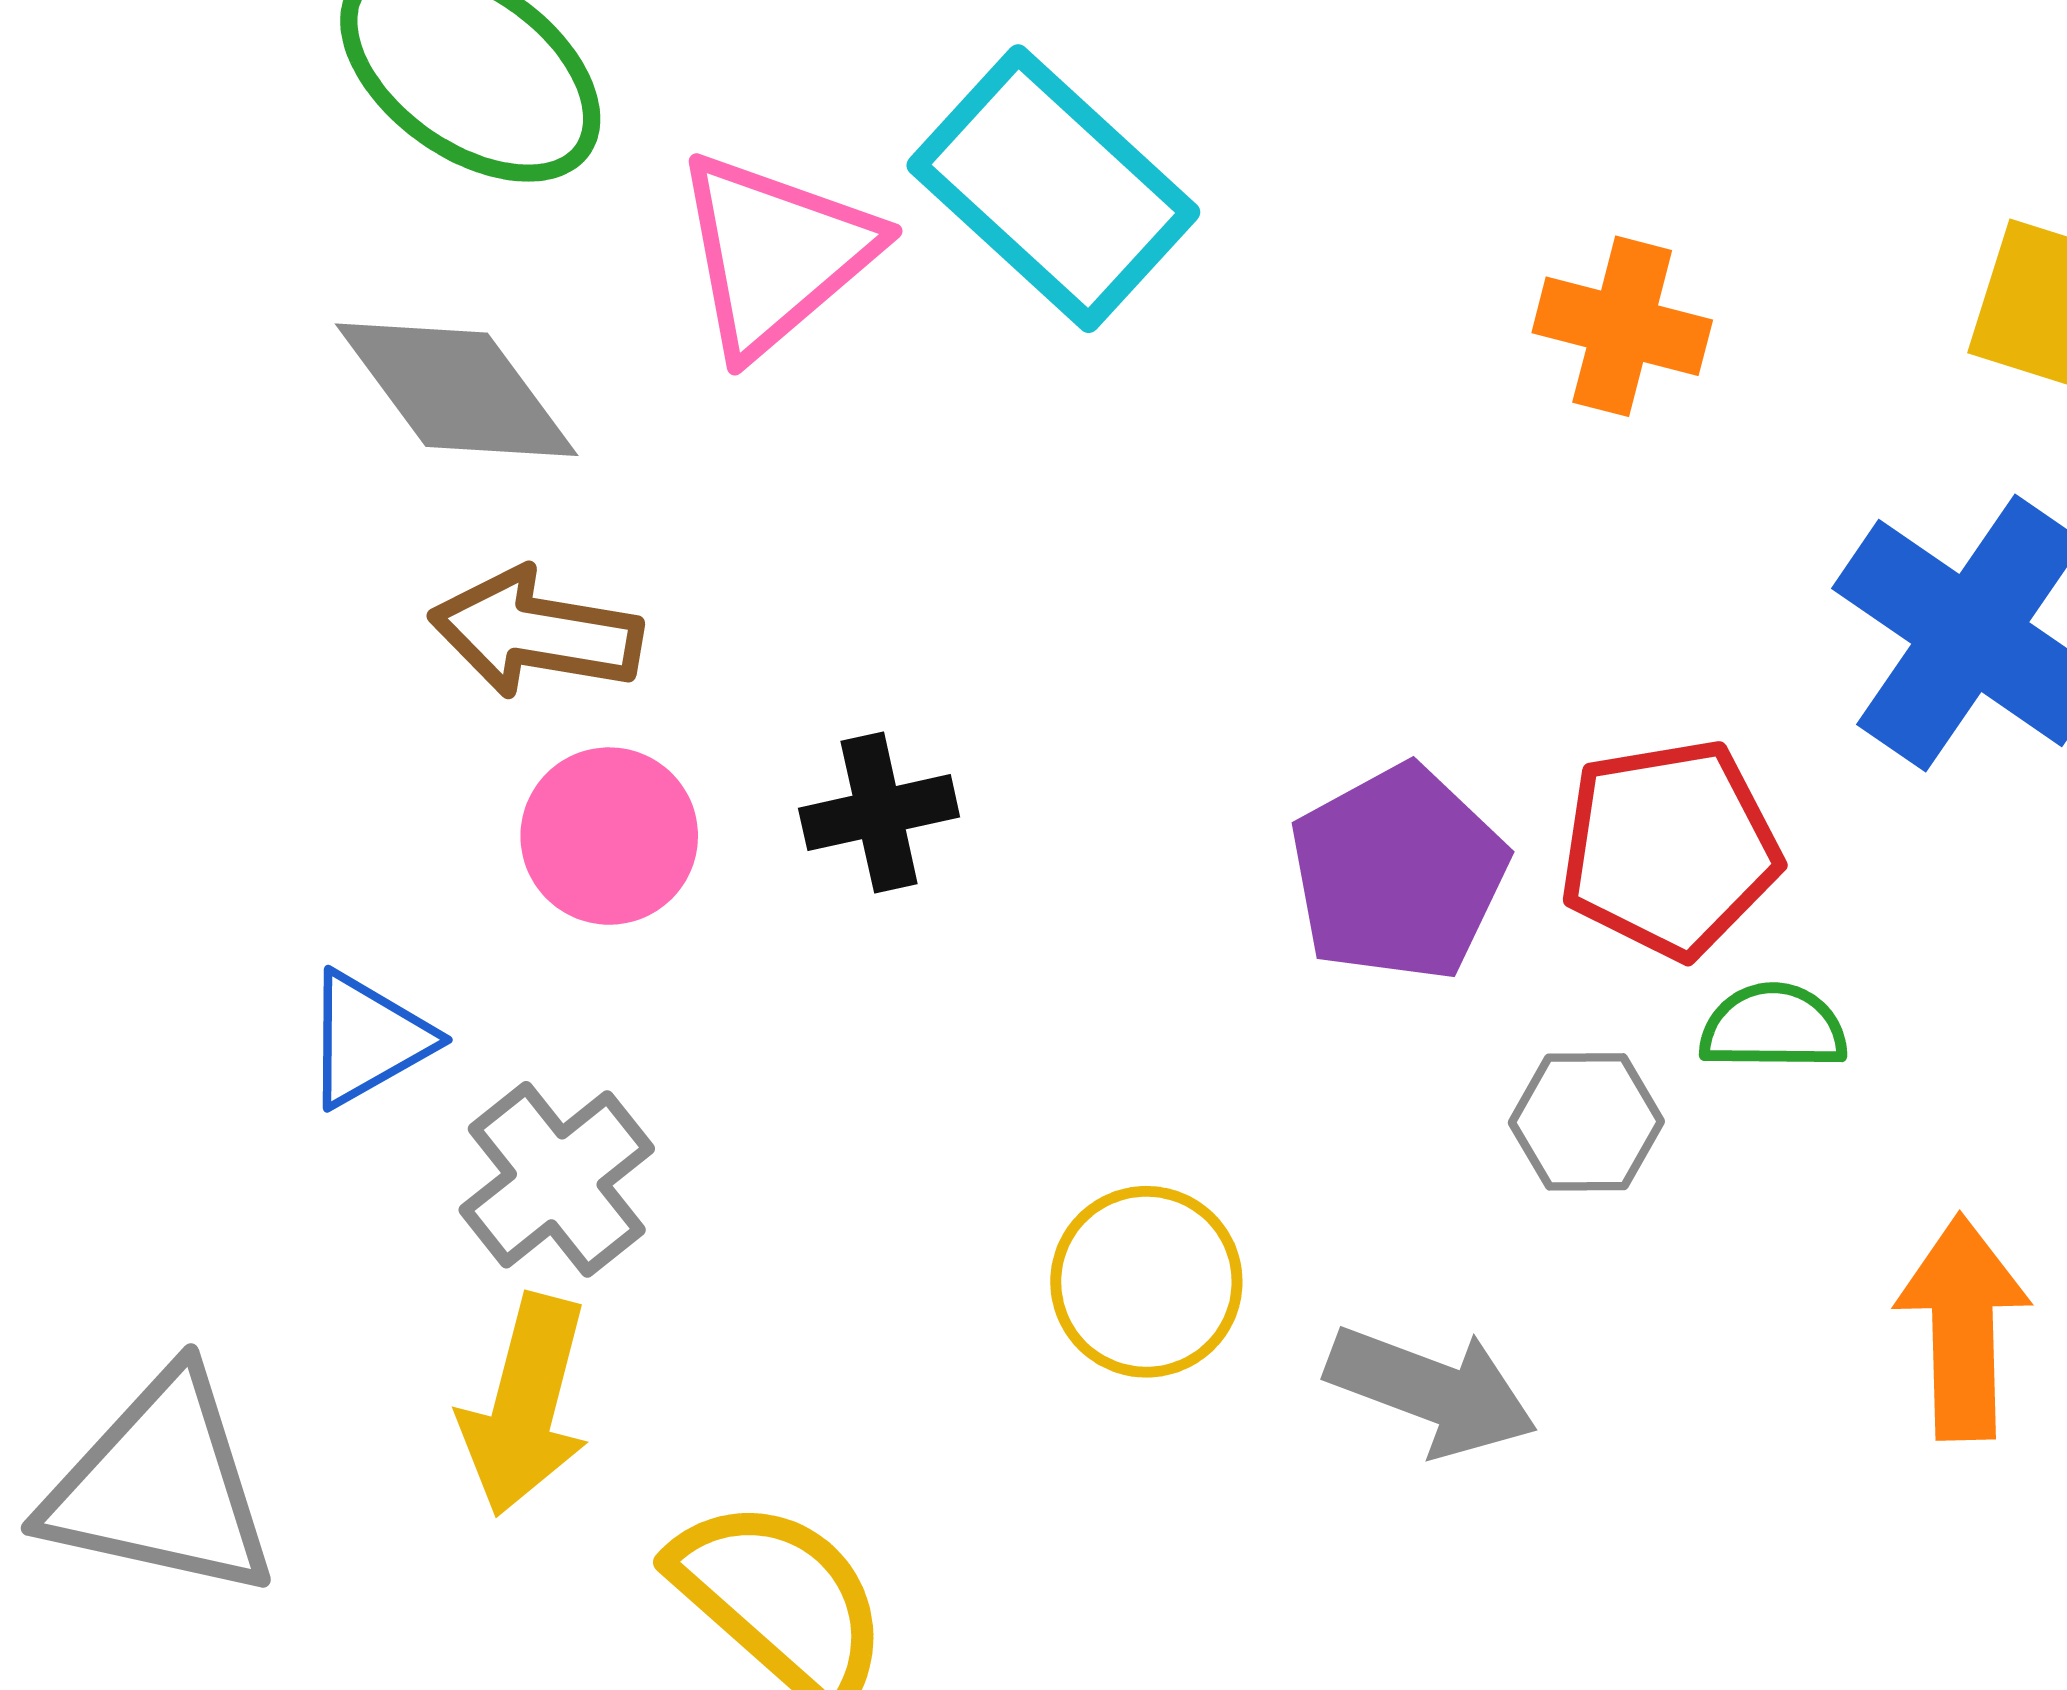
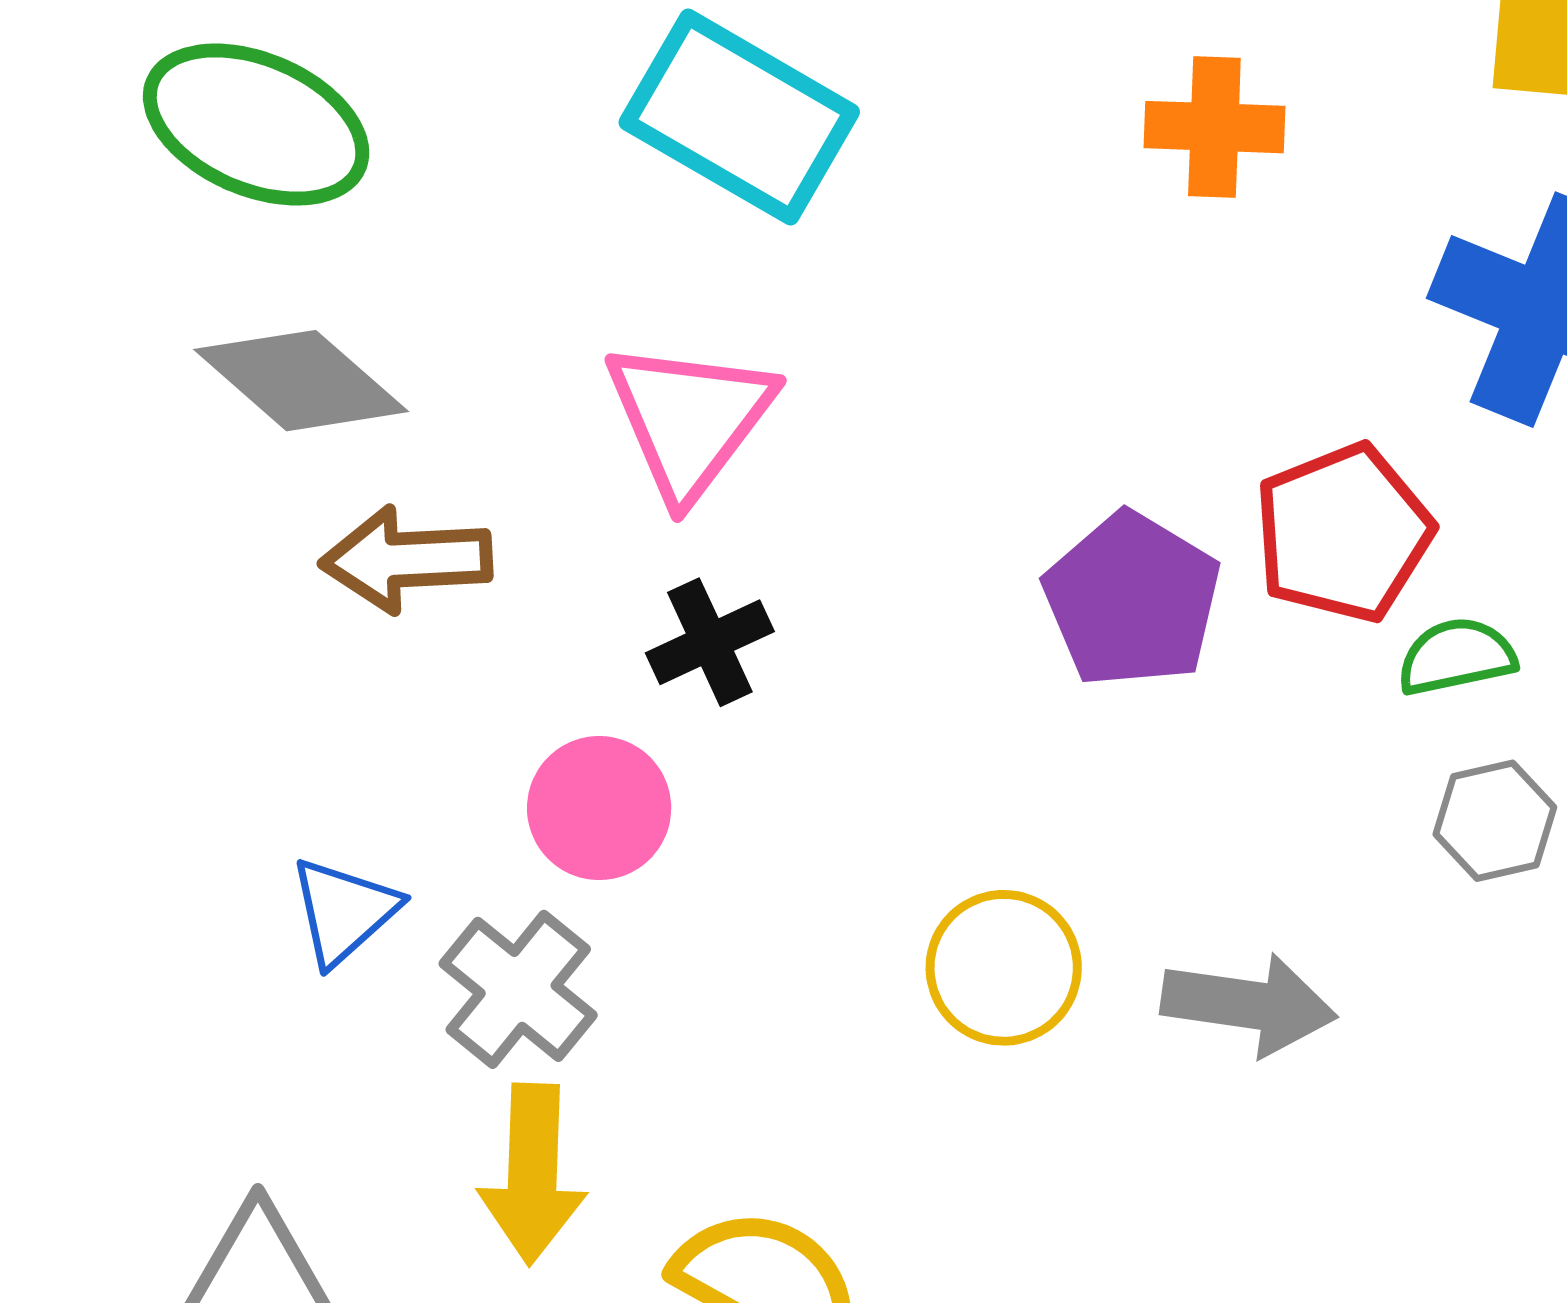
pink triangle: (775, 253) -> (690, 419), moved
pink circle: (609, 836) -> (599, 808), moved
gray hexagon: (1586, 1122) -> (1495, 821), moved

